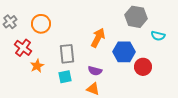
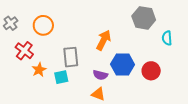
cyan semicircle: (158, 36) -> (167, 38), turned 72
blue hexagon: (124, 52) -> (123, 64), moved
cyan square: (65, 77) -> (61, 77), moved

